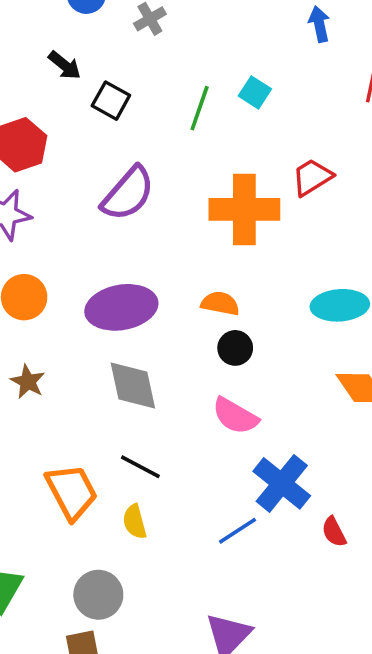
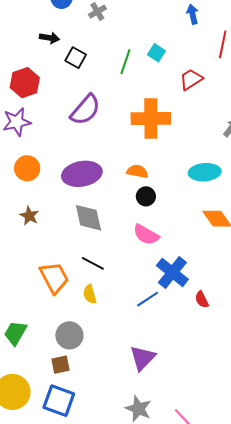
black arrow: (65, 65) -> (49, 38), turned -30
red trapezoid: (312, 177) -> (191, 79), moved

